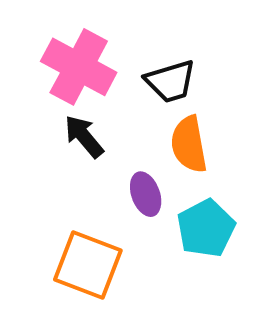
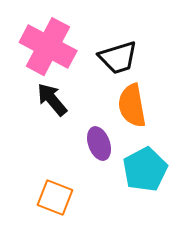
orange square: (88, 265) -> (55, 198), size x0.7

